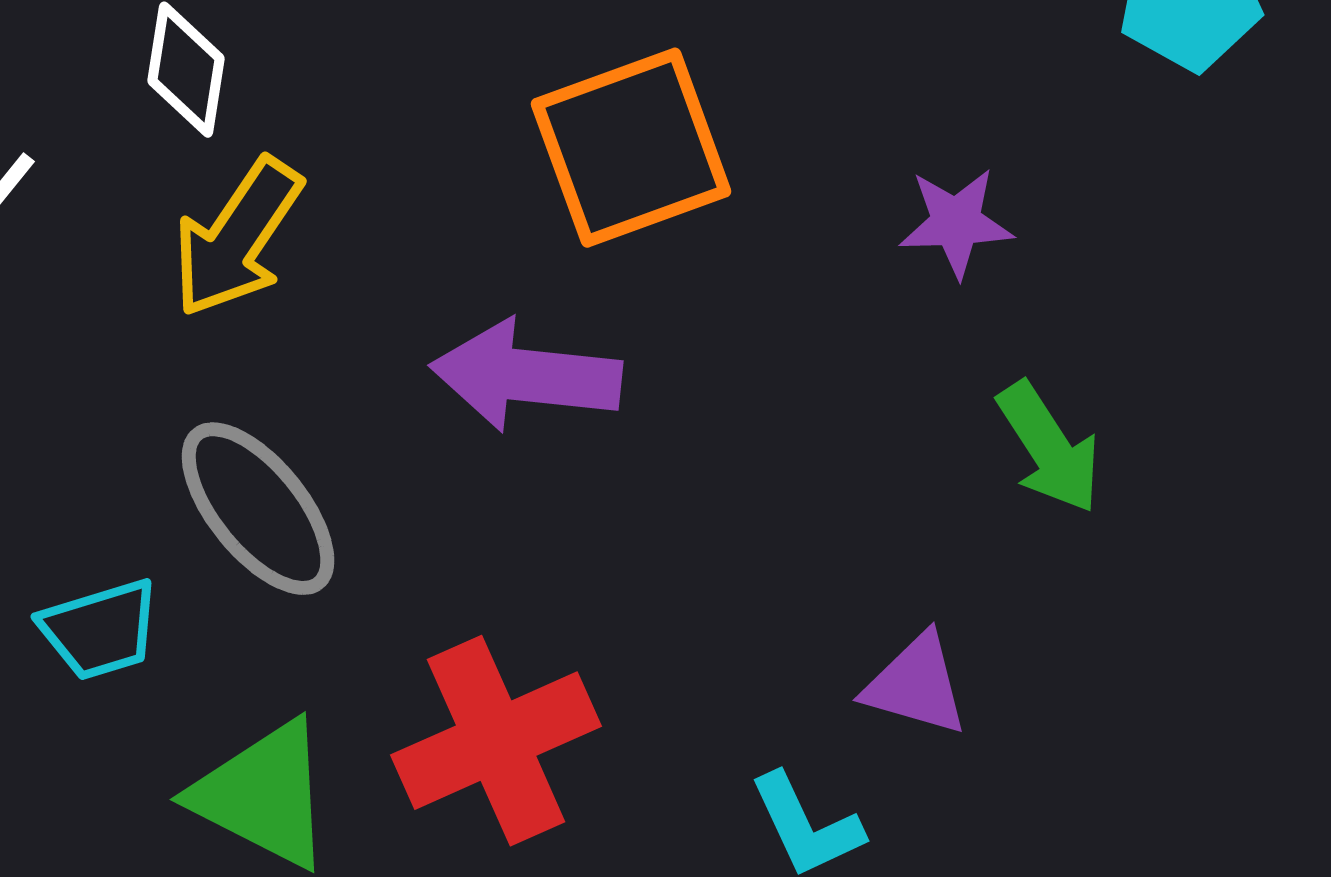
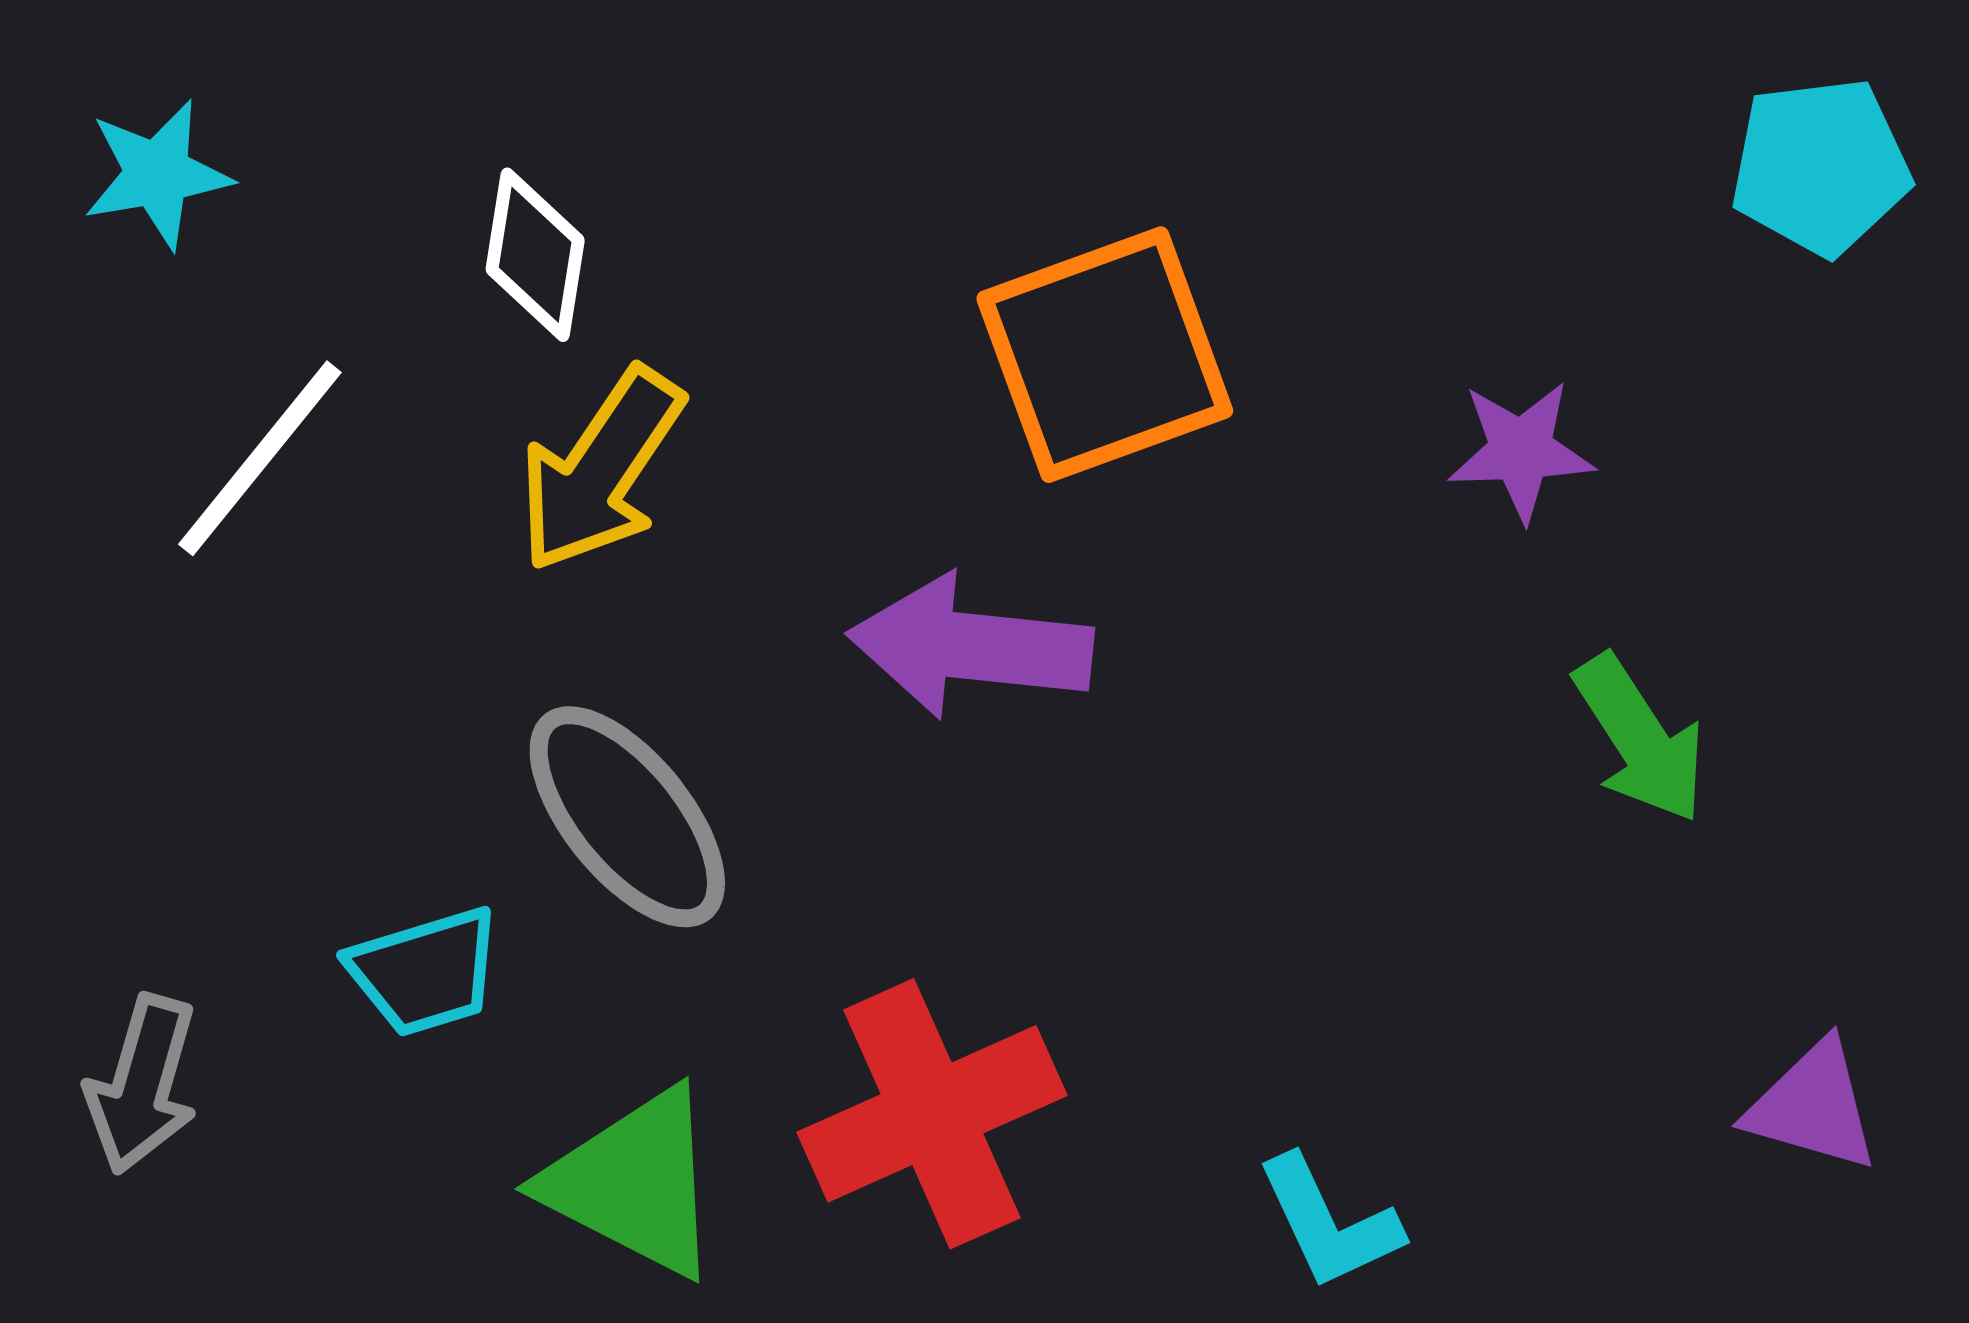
purple triangle: (916, 685) -> (1813, 1106), moved

